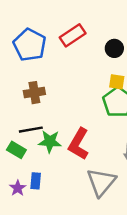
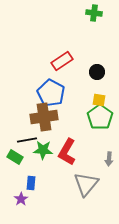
blue pentagon: (30, 45) -> (51, 93), moved
brown cross: (34, 93) -> (44, 117), moved, size x1.5
purple star: (18, 188) -> (21, 199), moved

